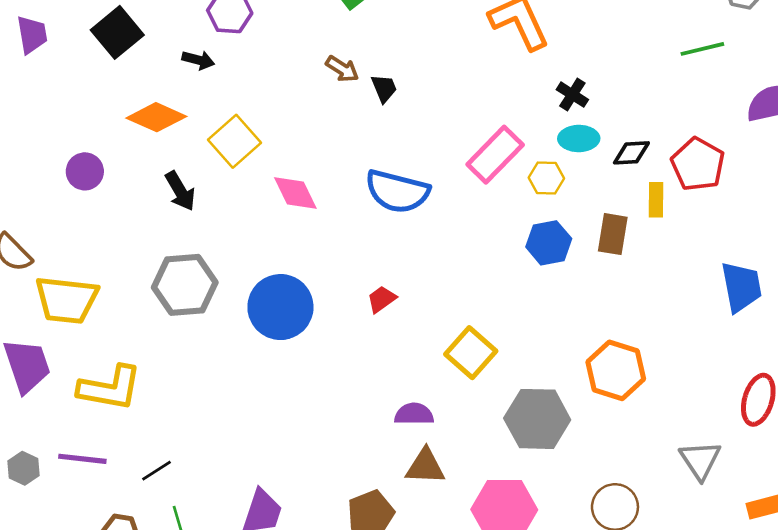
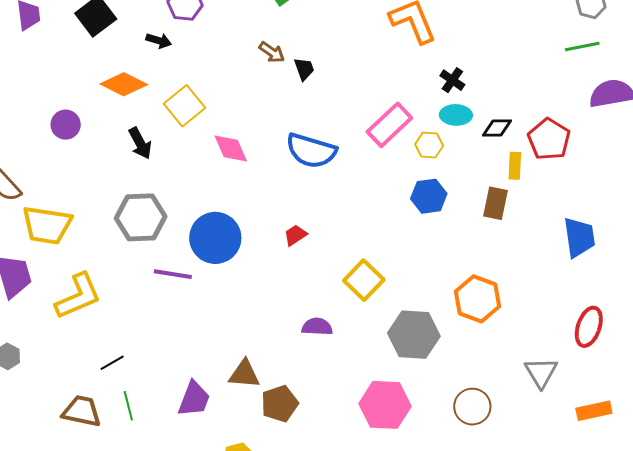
green line: (702, 49) -> (582, 47), moved
brown rectangle: (613, 234) -> (496, 203), moved
yellow L-shape: (110, 388) -> (78, 296), turned -36
purple line: (82, 459) -> (173, 274), moved
brown triangle: (425, 466) -> (244, 374), moved

